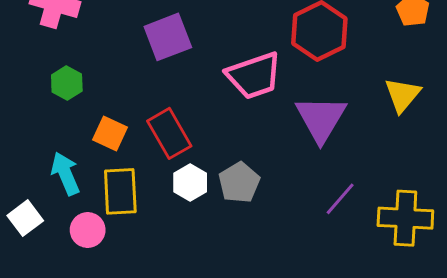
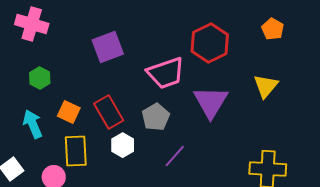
cyan arrow: (65, 174) -> (33, 124), moved
gray pentagon: (239, 182) -> (156, 117), moved
purple line: (340, 199) -> (175, 156), moved

